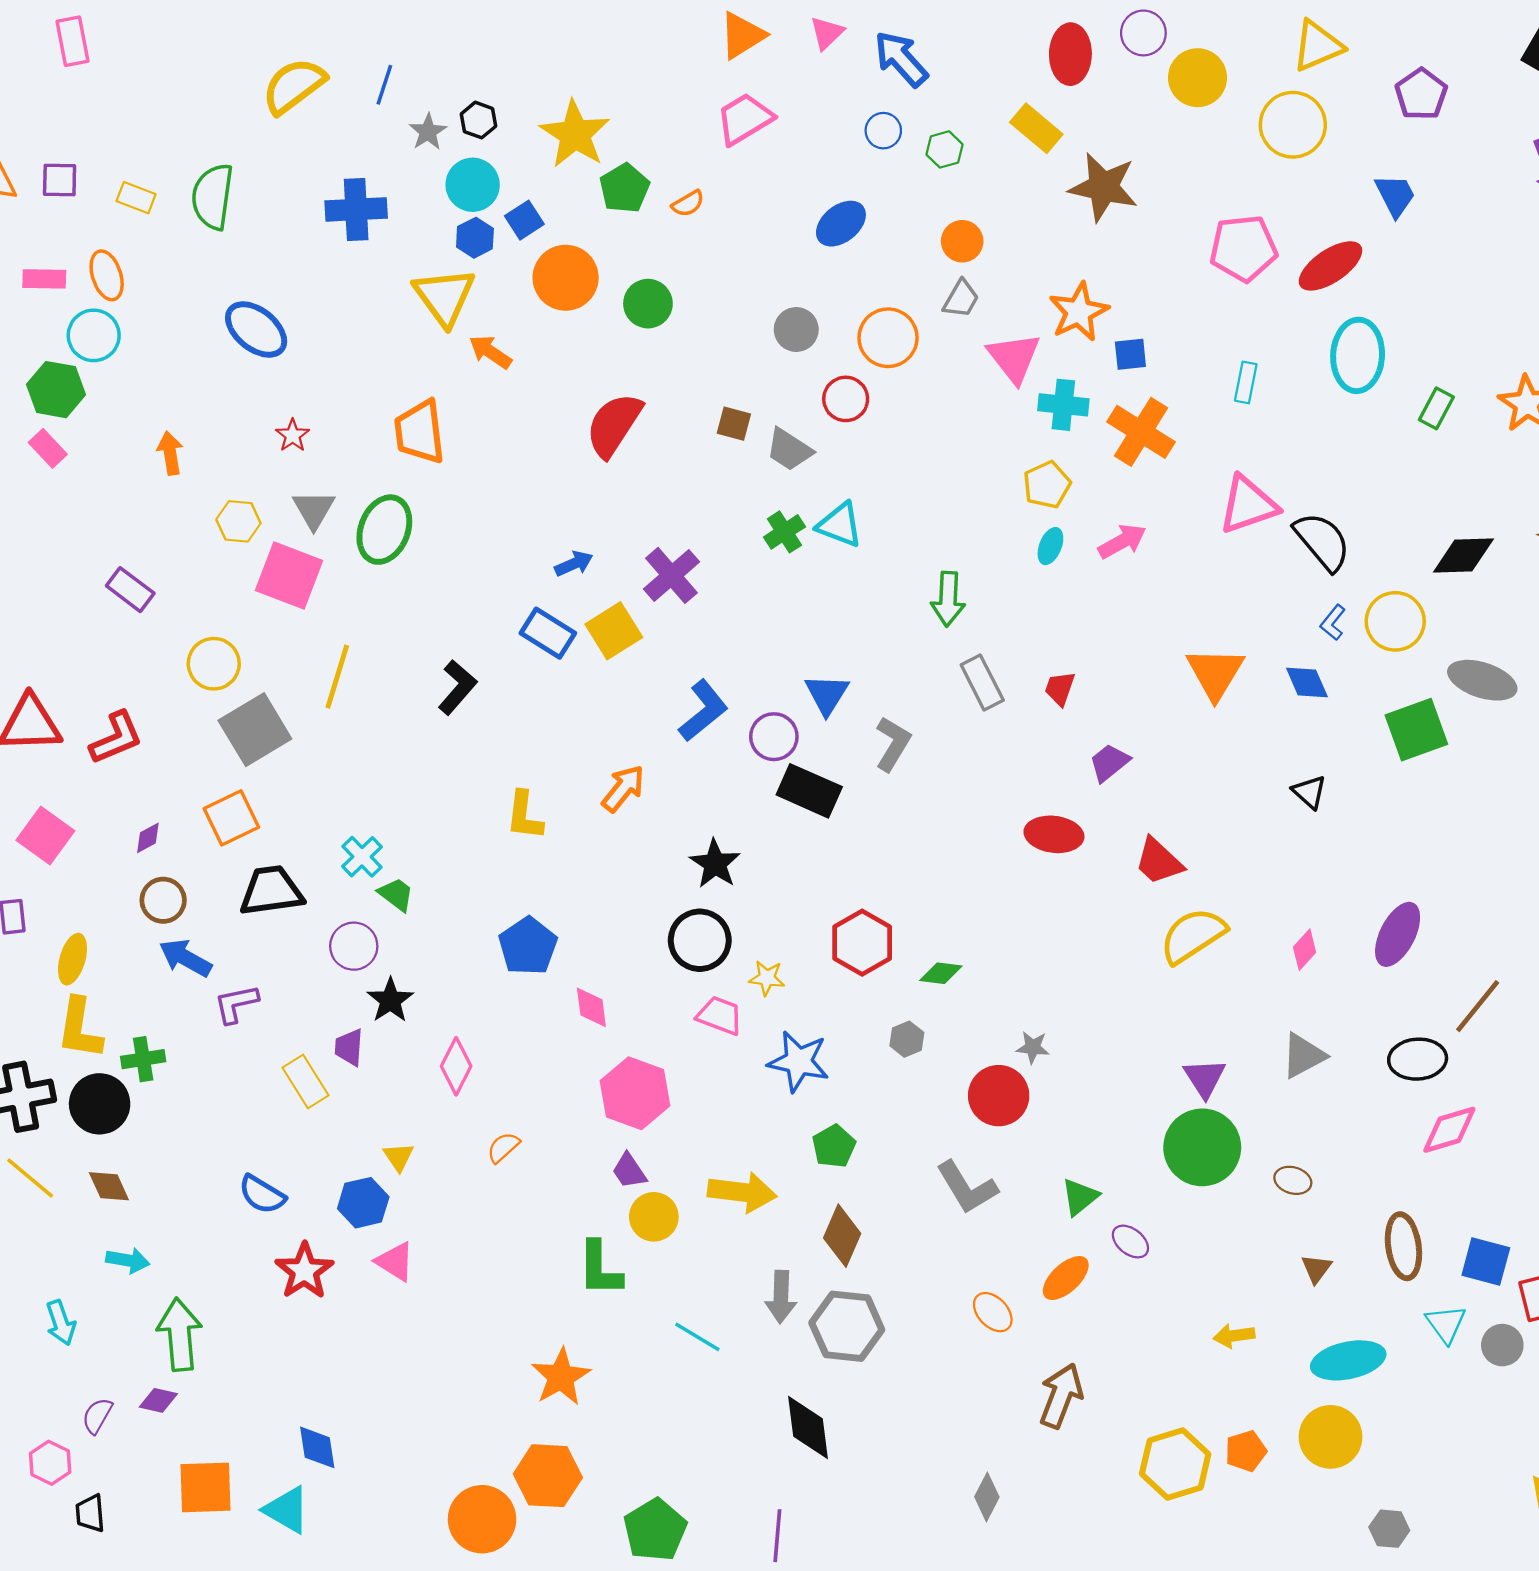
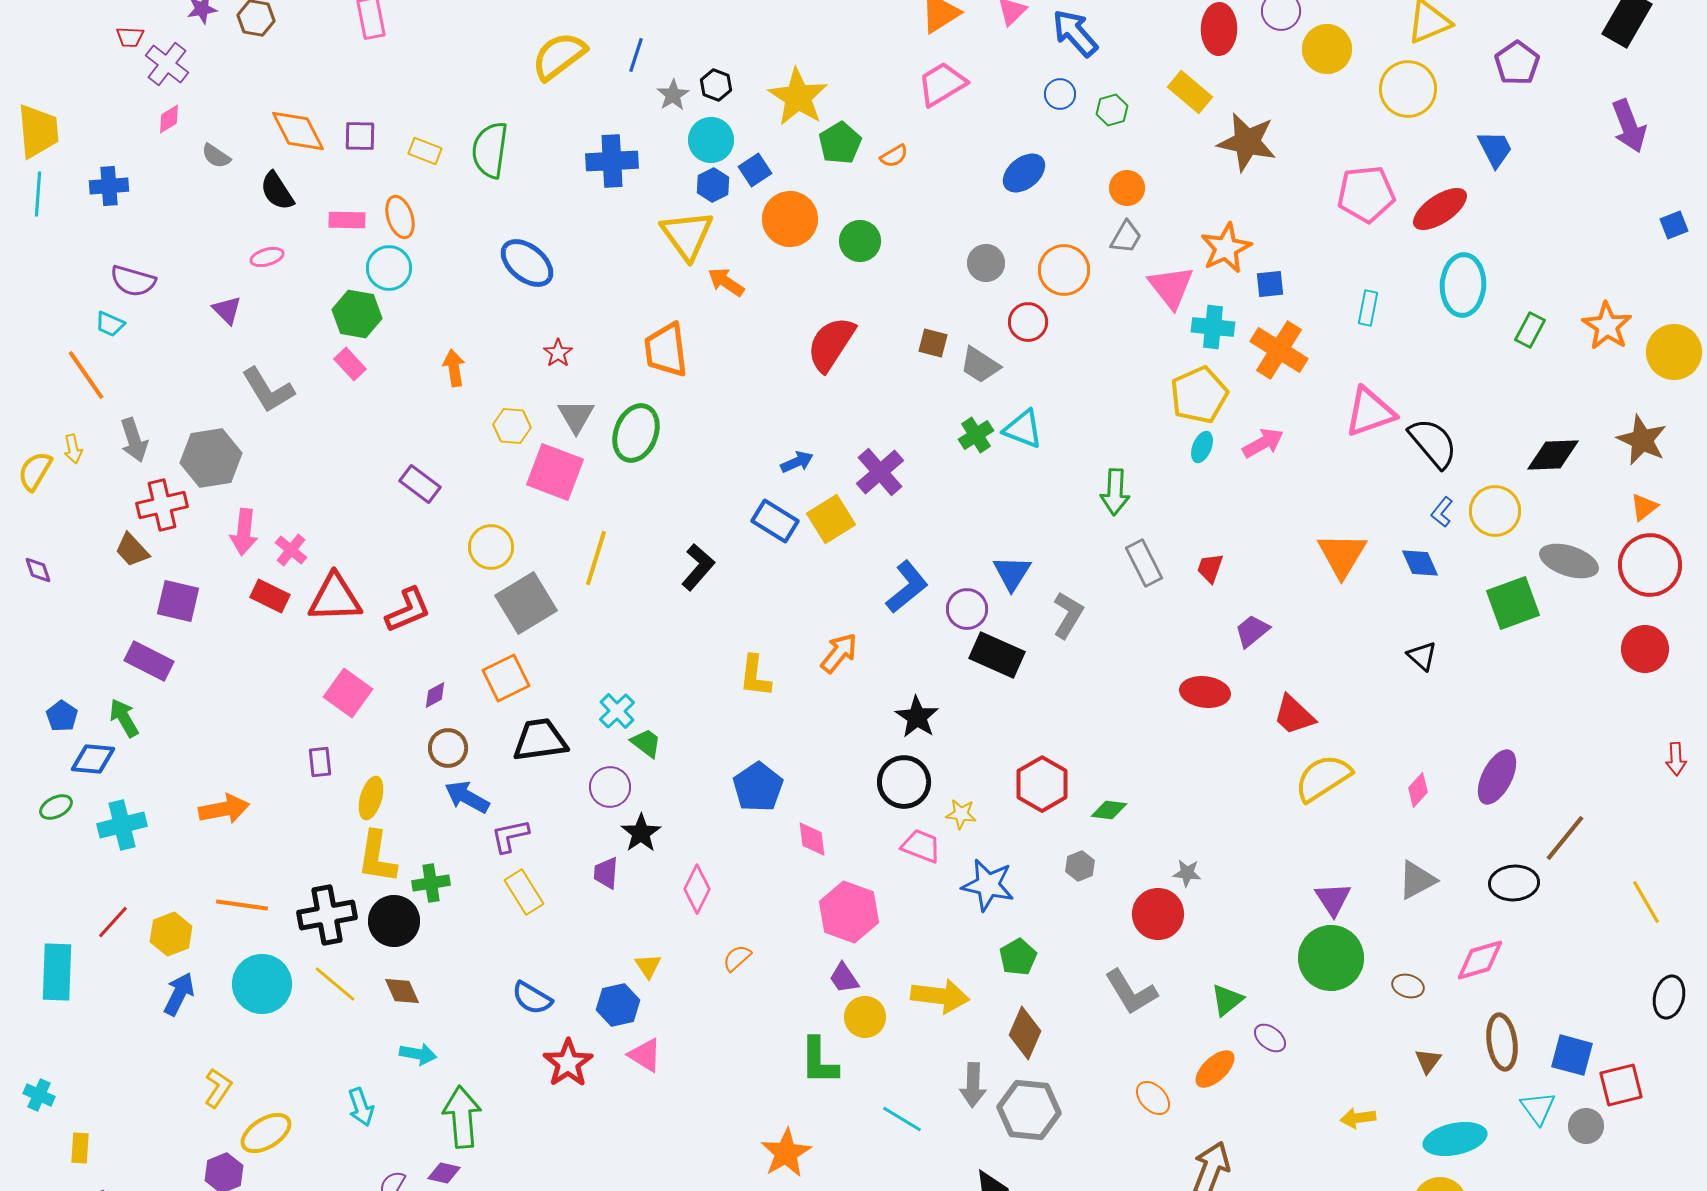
yellow pentagon: (1047, 485) -> (1199, 395), size x1.4
yellow rectangle: (306, 1081) -> (524, 892), moved
pink diamond: (1449, 1130) -> (1480, 960), moved

